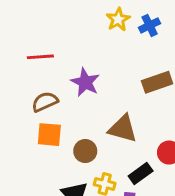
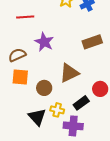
red line: (40, 57) -> (25, 17), moved
brown triangle: (123, 129) -> (69, 73), turned -40

